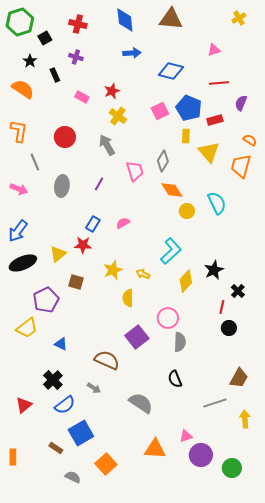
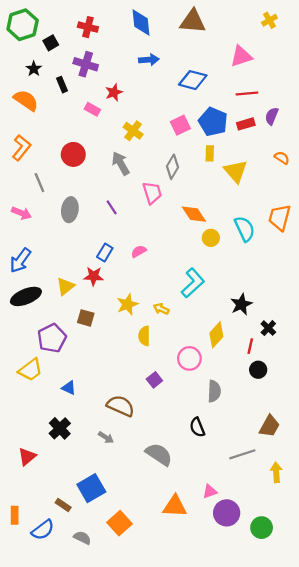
pink triangle: (214, 50) -> (241, 56), size x1.5
purple cross: (76, 57) -> (86, 64), size x1.5
red star: (112, 91) -> (114, 92), moved
red rectangle: (215, 120) -> (246, 124), moved
orange L-shape: (19, 131) -> (21, 148), turned 30
gray diamond: (163, 161) -> (172, 167), moved
orange trapezoid: (241, 166) -> (280, 218), moved
purple line: (99, 184) -> (112, 207), turned -64
yellow diamond: (186, 281) -> (216, 335), moved
purple square: (137, 337) -> (154, 380), size x0.6
gray semicircle: (180, 342) -> (214, 391), moved
blue semicircle: (65, 405) -> (43, 530), moved

